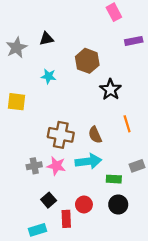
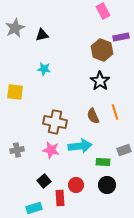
gray star: (17, 48) -> (15, 28), moved
brown hexagon: (87, 61) -> (102, 50), moved
brown semicircle: (95, 135) -> (93, 116), moved
gray cross: (34, 166) -> (17, 150), moved

